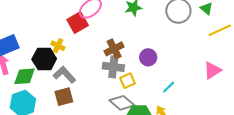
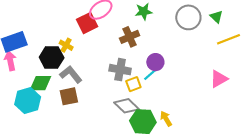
brown cross: (114, 49) -> (130, 37), moved
green diamond: (24, 76) -> (40, 83), moved
cyan line: (169, 87) -> (150, 75), moved

